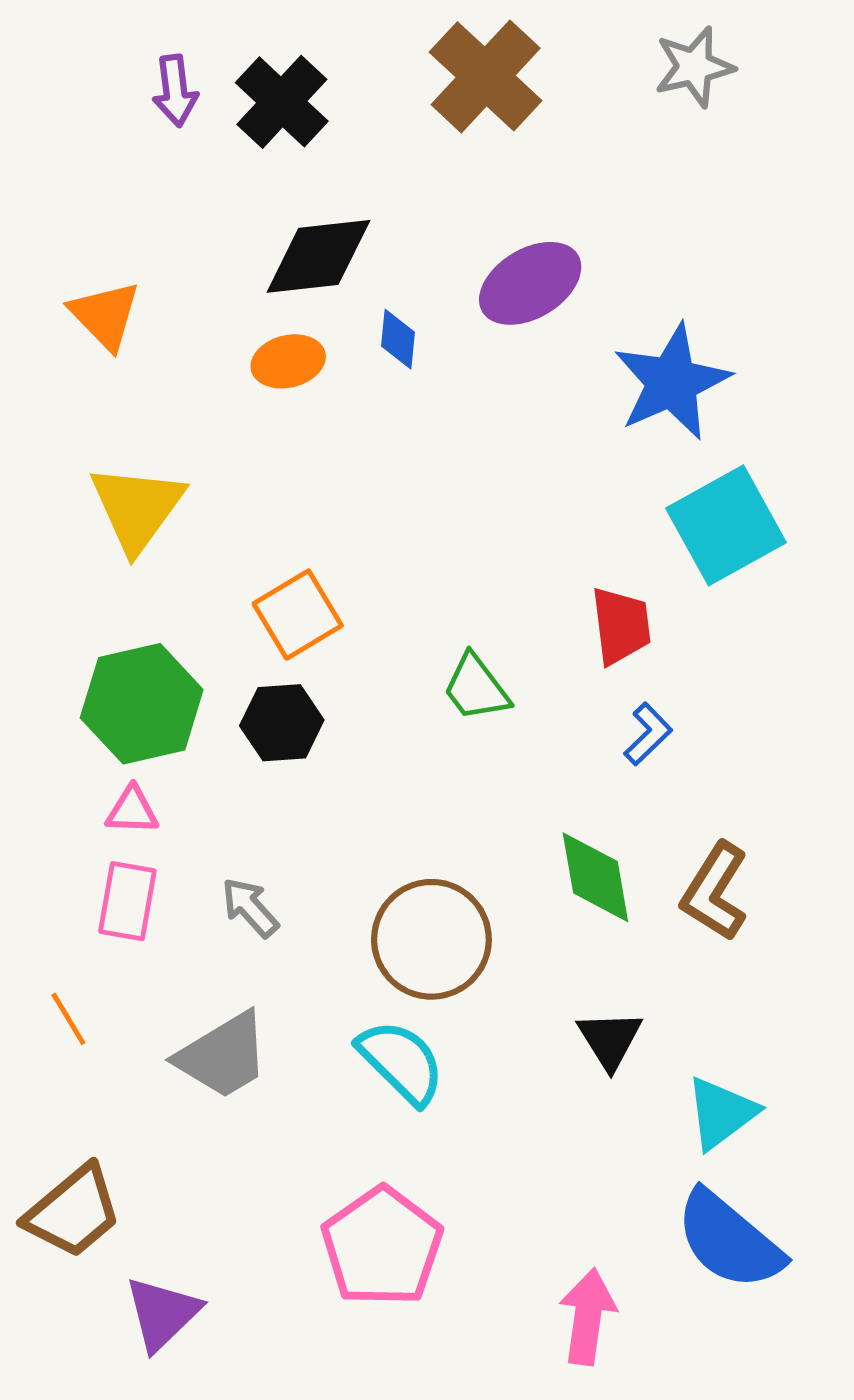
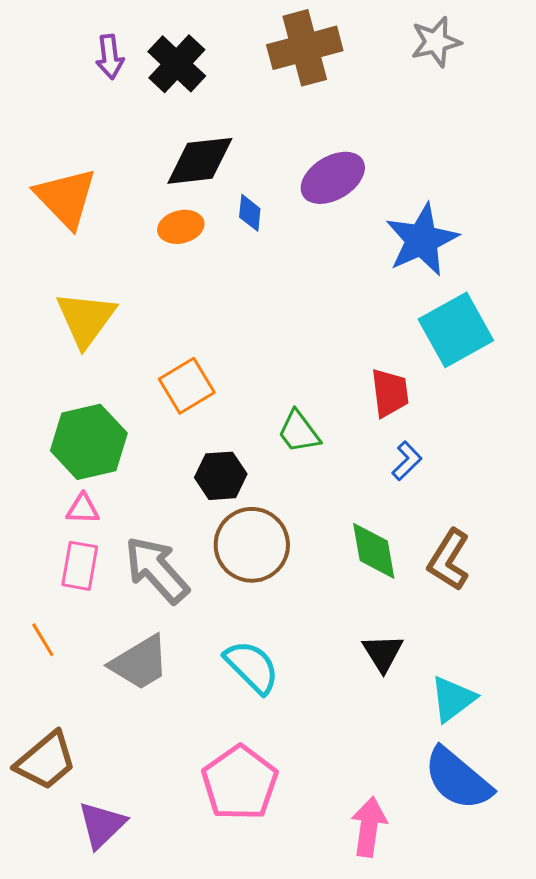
brown cross: (486, 76) -> (305, 48), turned 32
orange triangle: (105, 315) -> (66, 198), size x1.4
black hexagon: (282, 723) -> (221, 476), moved
gray arrow: (250, 907) -> (157, 570), size x1.8
brown circle: (431, 939) -> (252, 545), moved

